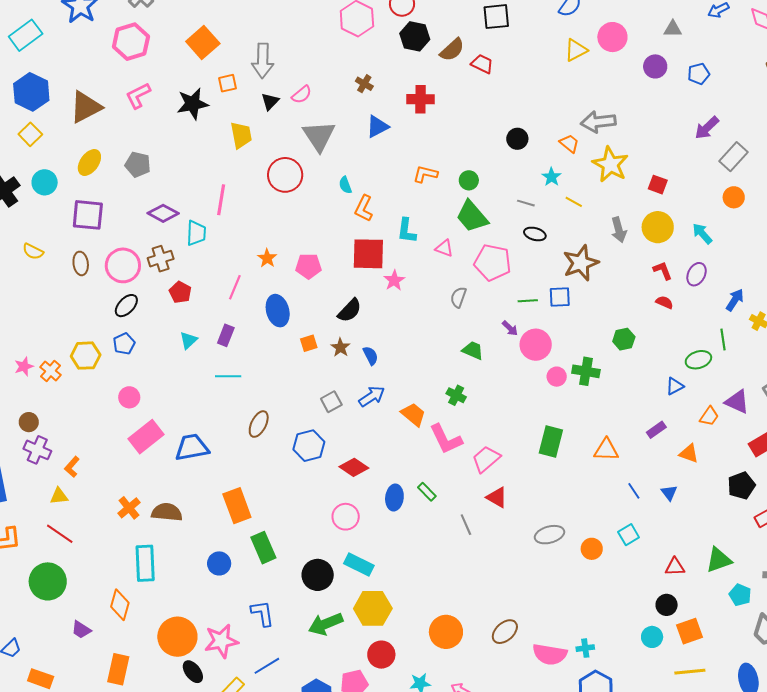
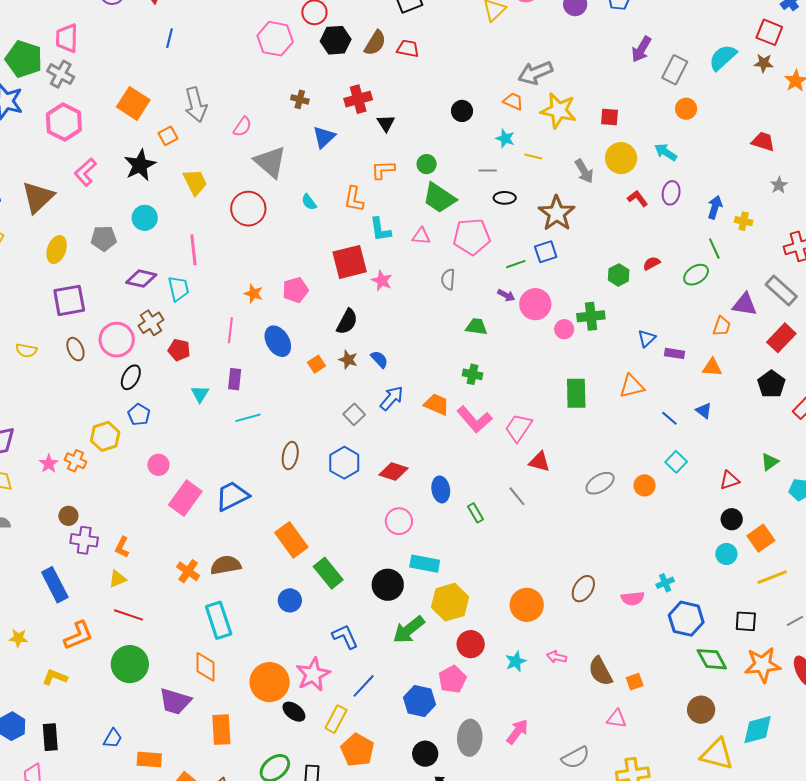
black triangle: (270, 101) -> (386, 123), moved
cyan circle: (45, 182) -> (145, 218), moved
orange L-shape: (364, 208) -> (354, 199), moved
red semicircle: (664, 302) -> (652, 263), moved, turned -36
blue triangle: (675, 386) -> (647, 338), moved
purple rectangle: (656, 430) -> (674, 353), turned 60
green rectangle: (427, 492) -> (475, 513), moved, turned 30
green triangle: (719, 560) -> (770, 462), size x0.7
purple trapezoid: (81, 630) -> (175, 701), size x1.6
pink semicircle: (550, 654) -> (633, 598), size x0.7

